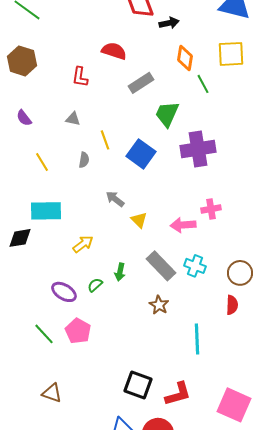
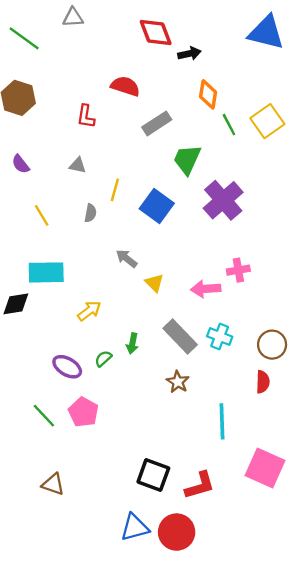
yellow square: (231, 54) -> (267, 121), moved, turned -32
yellow line: (105, 140) -> (115, 190), turned 36
purple cross: (198, 149) -> (223, 200), turned -32
pink square: (234, 405) -> (265, 468), moved

